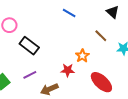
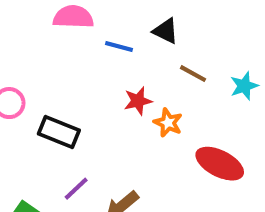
black triangle: (113, 12) -> (166, 31), moved
red star: (68, 70) -> (138, 101), moved

